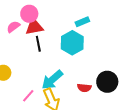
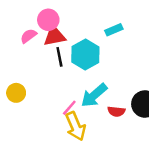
cyan hexagon: (72, 43) -> (85, 54), moved
cyan arrow: (52, 80) -> (94, 95), moved
pink line: (28, 96) -> (69, 108), moved

